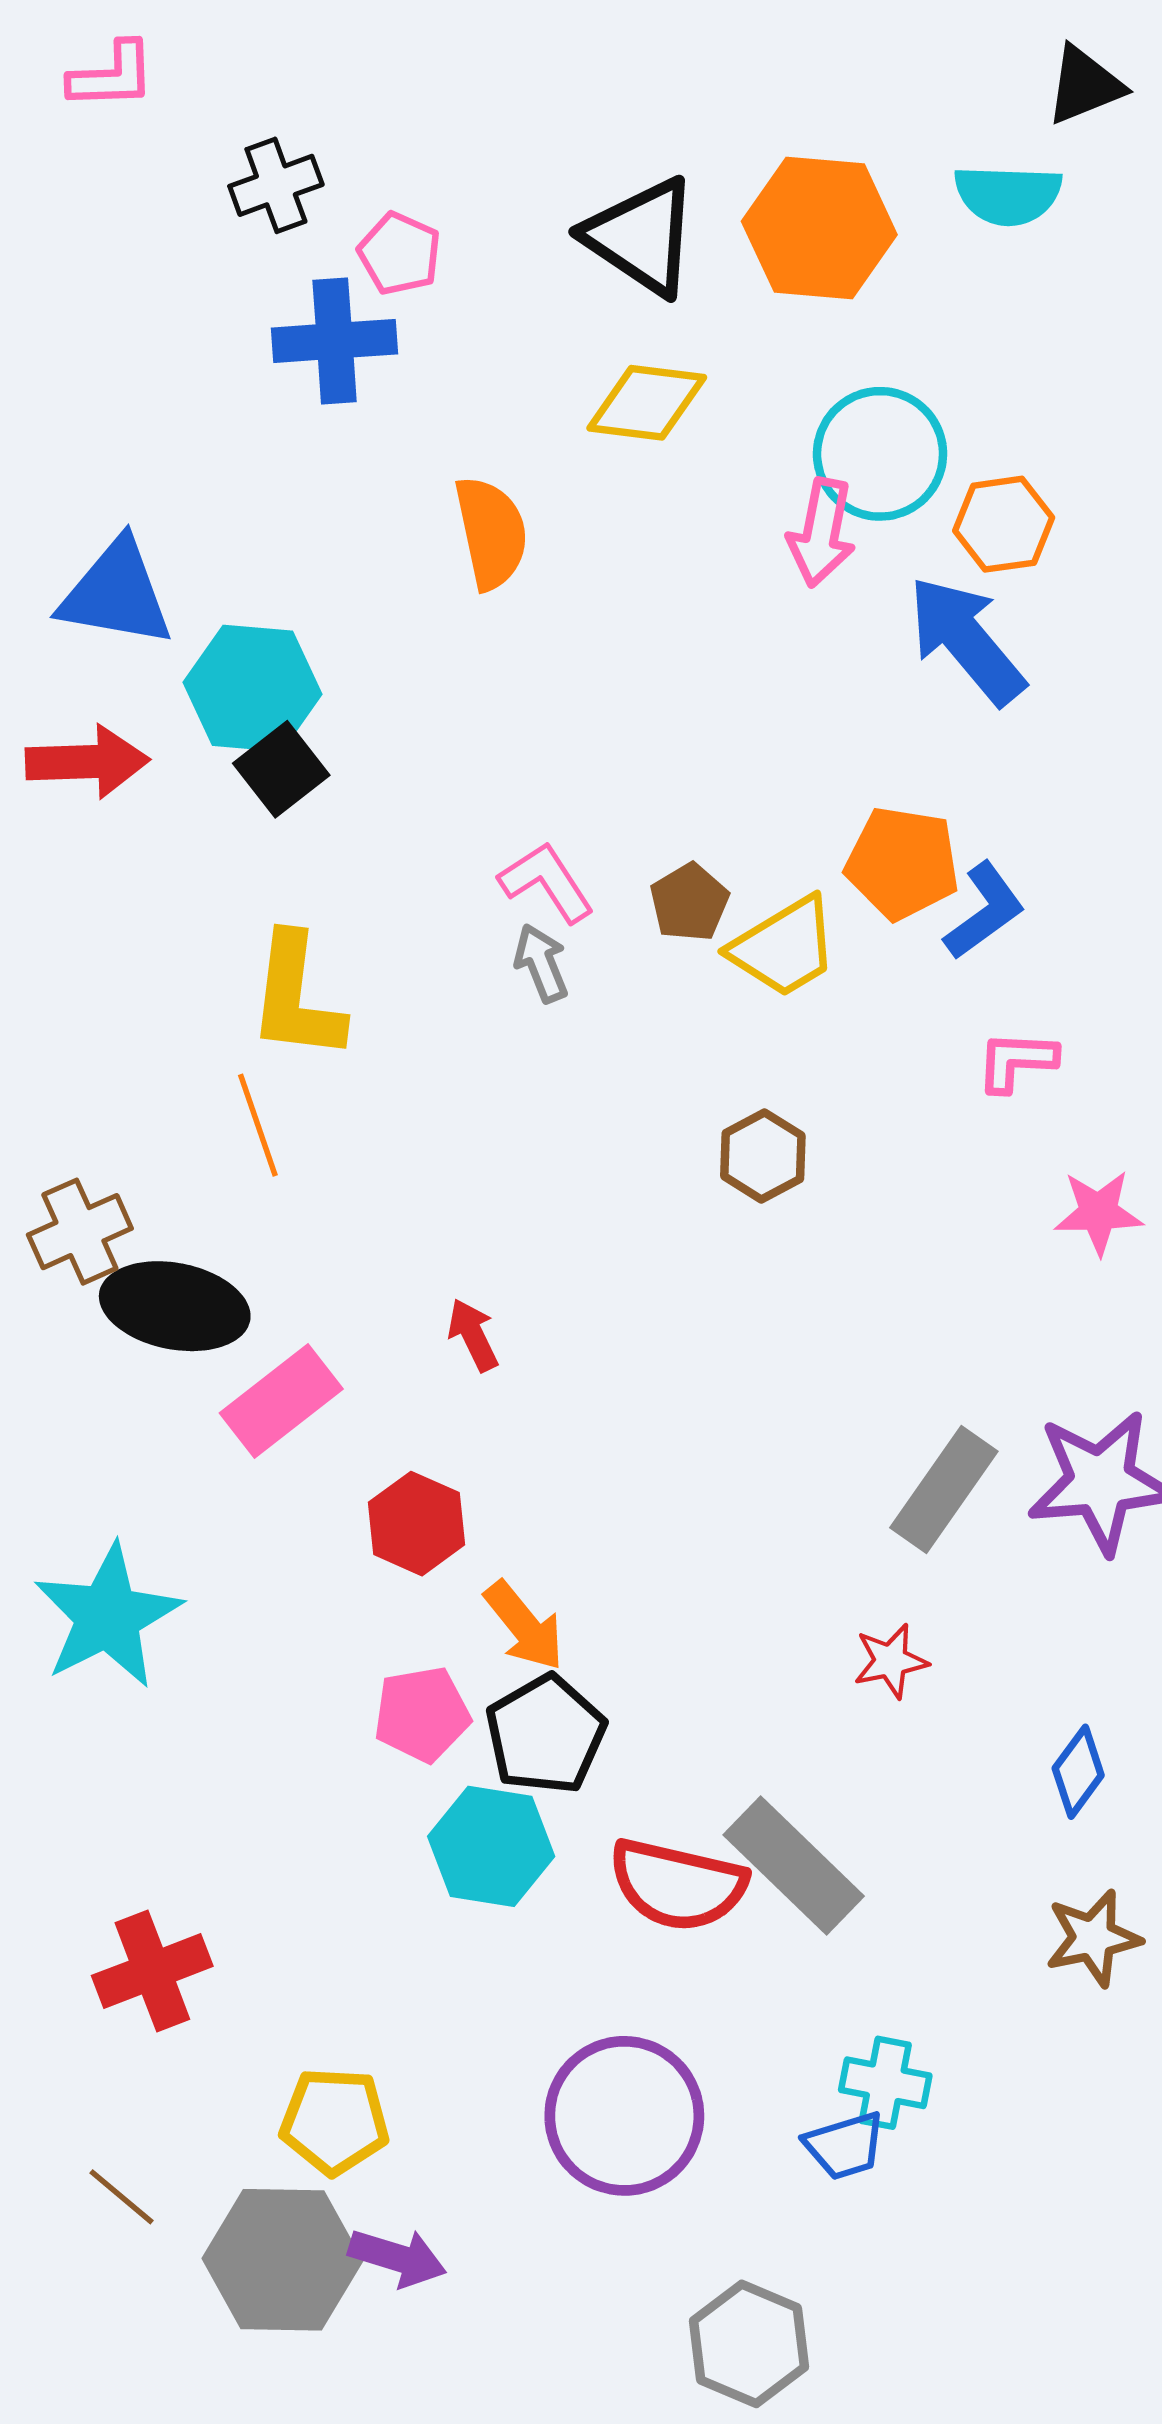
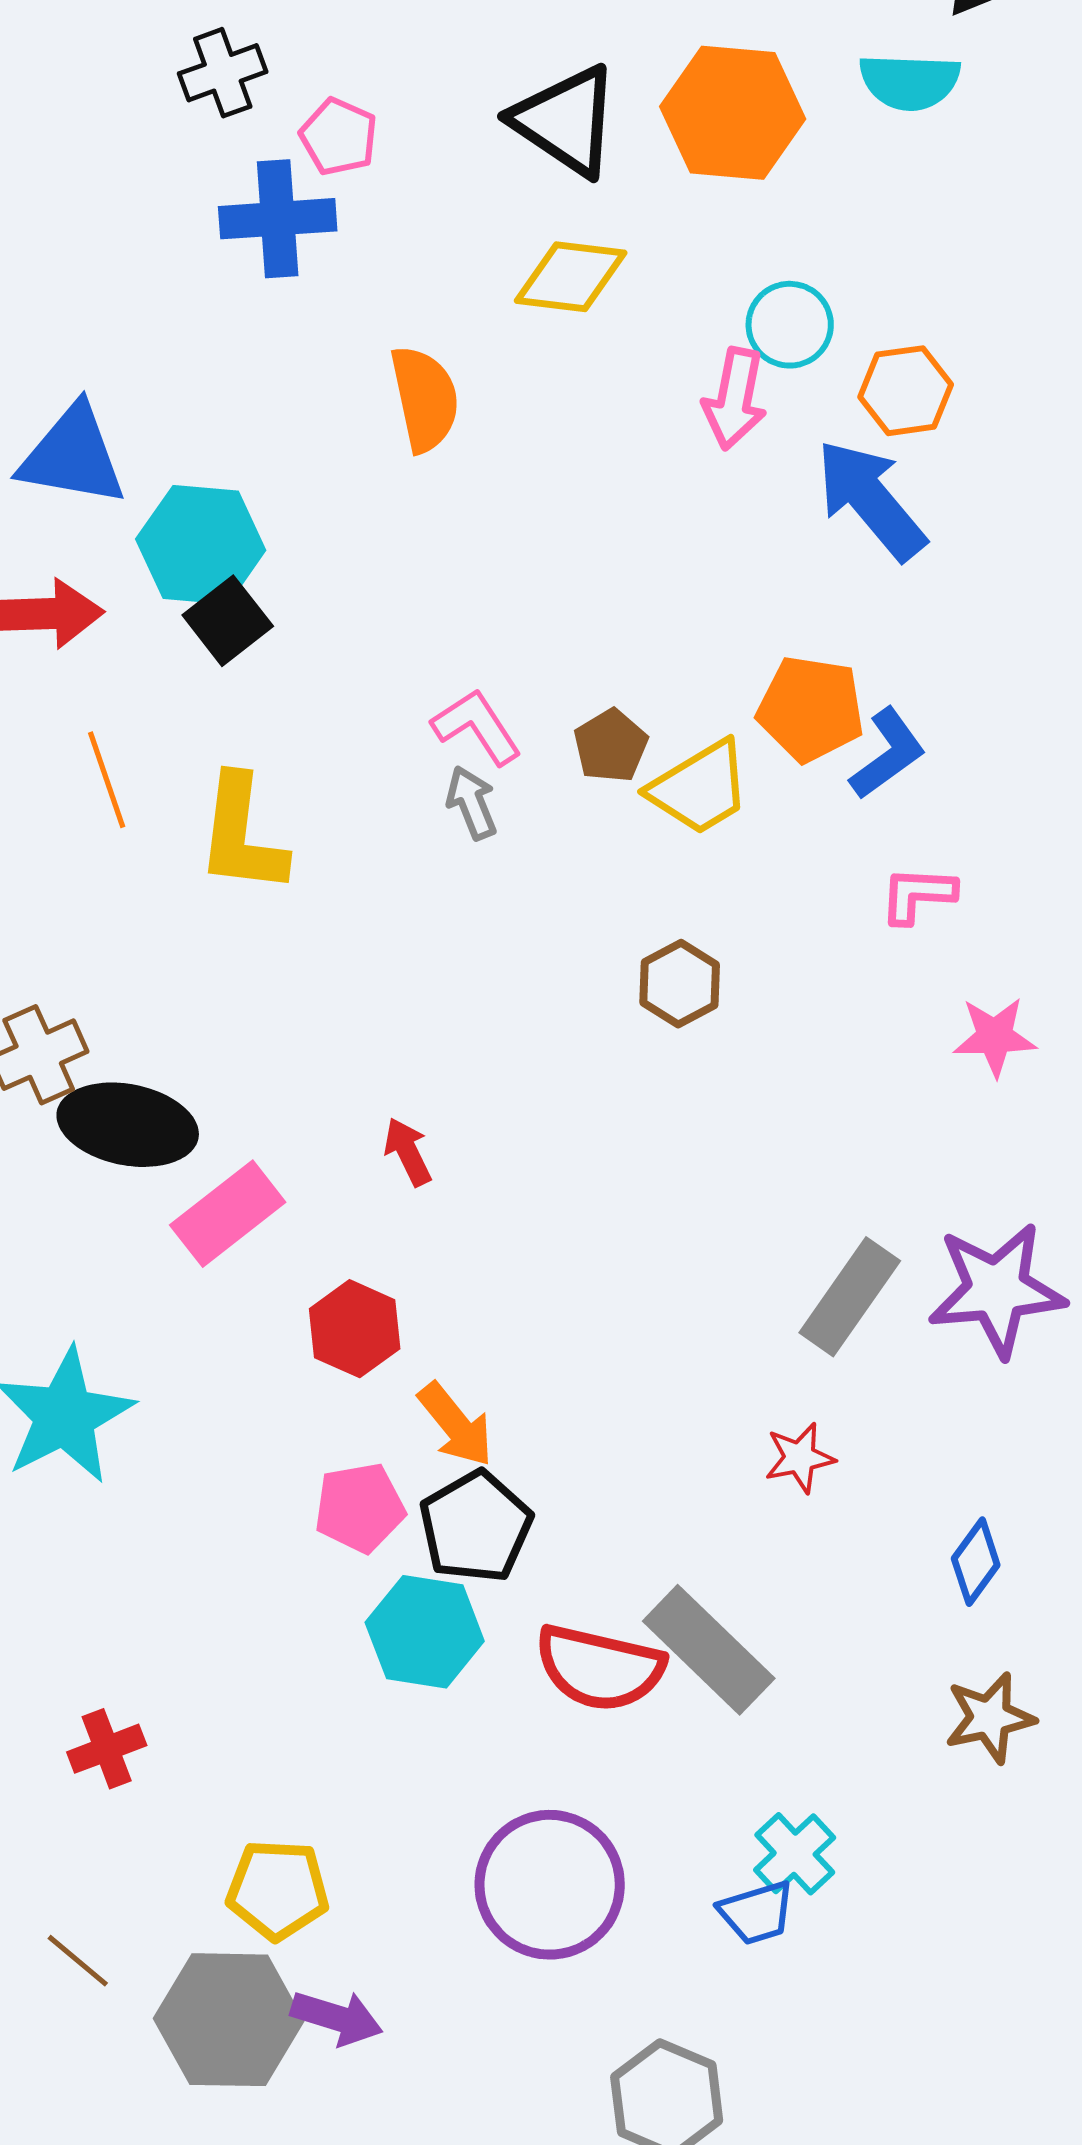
cyan circle: (880, 454) -> (790, 325), size x0.7
orange line: (258, 1125) -> (107, 780), moved
red cross: (152, 1971) -> (107, 1749), size x0.7
cyan cross: (885, 2083) -> (795, 1854), turned 36

